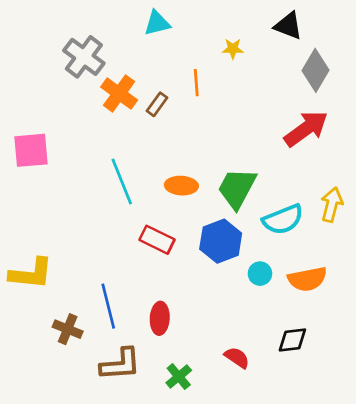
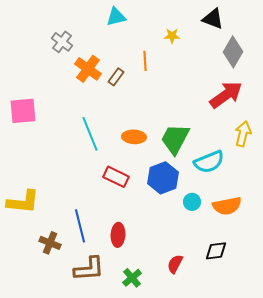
gray cross: (84, 57) -> (62, 42), size x0.7
yellow arrow: (332, 205) -> (243, 134), moved
red semicircle: (237, 358) -> (175, 264), turned -96

